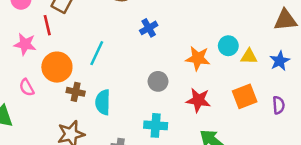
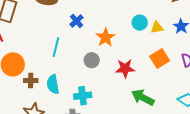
cyan line: (97, 53) -> (56, 47), moved
orange star: (198, 58) -> (105, 37), moved, turned -30
cyan cross: (156, 125) -> (83, 96), moved

